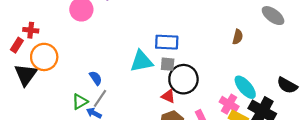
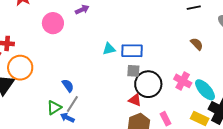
brown semicircle: (238, 37) -> (197, 44), turned -56
cyan triangle: (142, 61) -> (109, 49), moved, size x0.6
pink cross: (229, 104) -> (183, 81), moved

